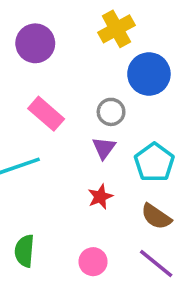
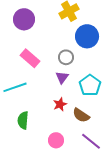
brown semicircle: (156, 217) -> (81, 115), moved
green semicircle: (24, 251) -> (23, 120), moved

